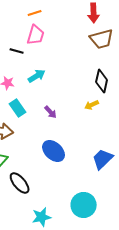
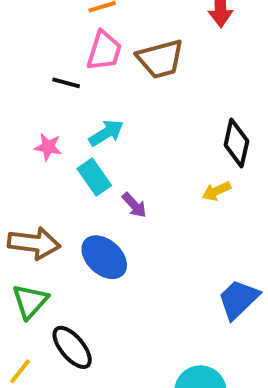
brown trapezoid: (102, 39) -> (160, 59), moved
cyan rectangle: (18, 108) -> (94, 177), moved
blue ellipse: (54, 151) -> (104, 257), moved

